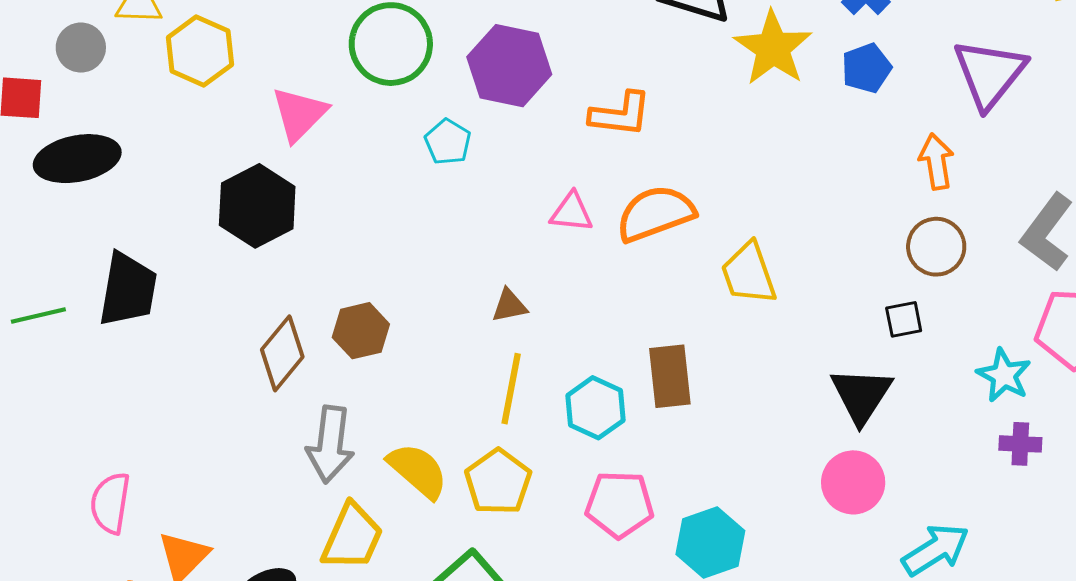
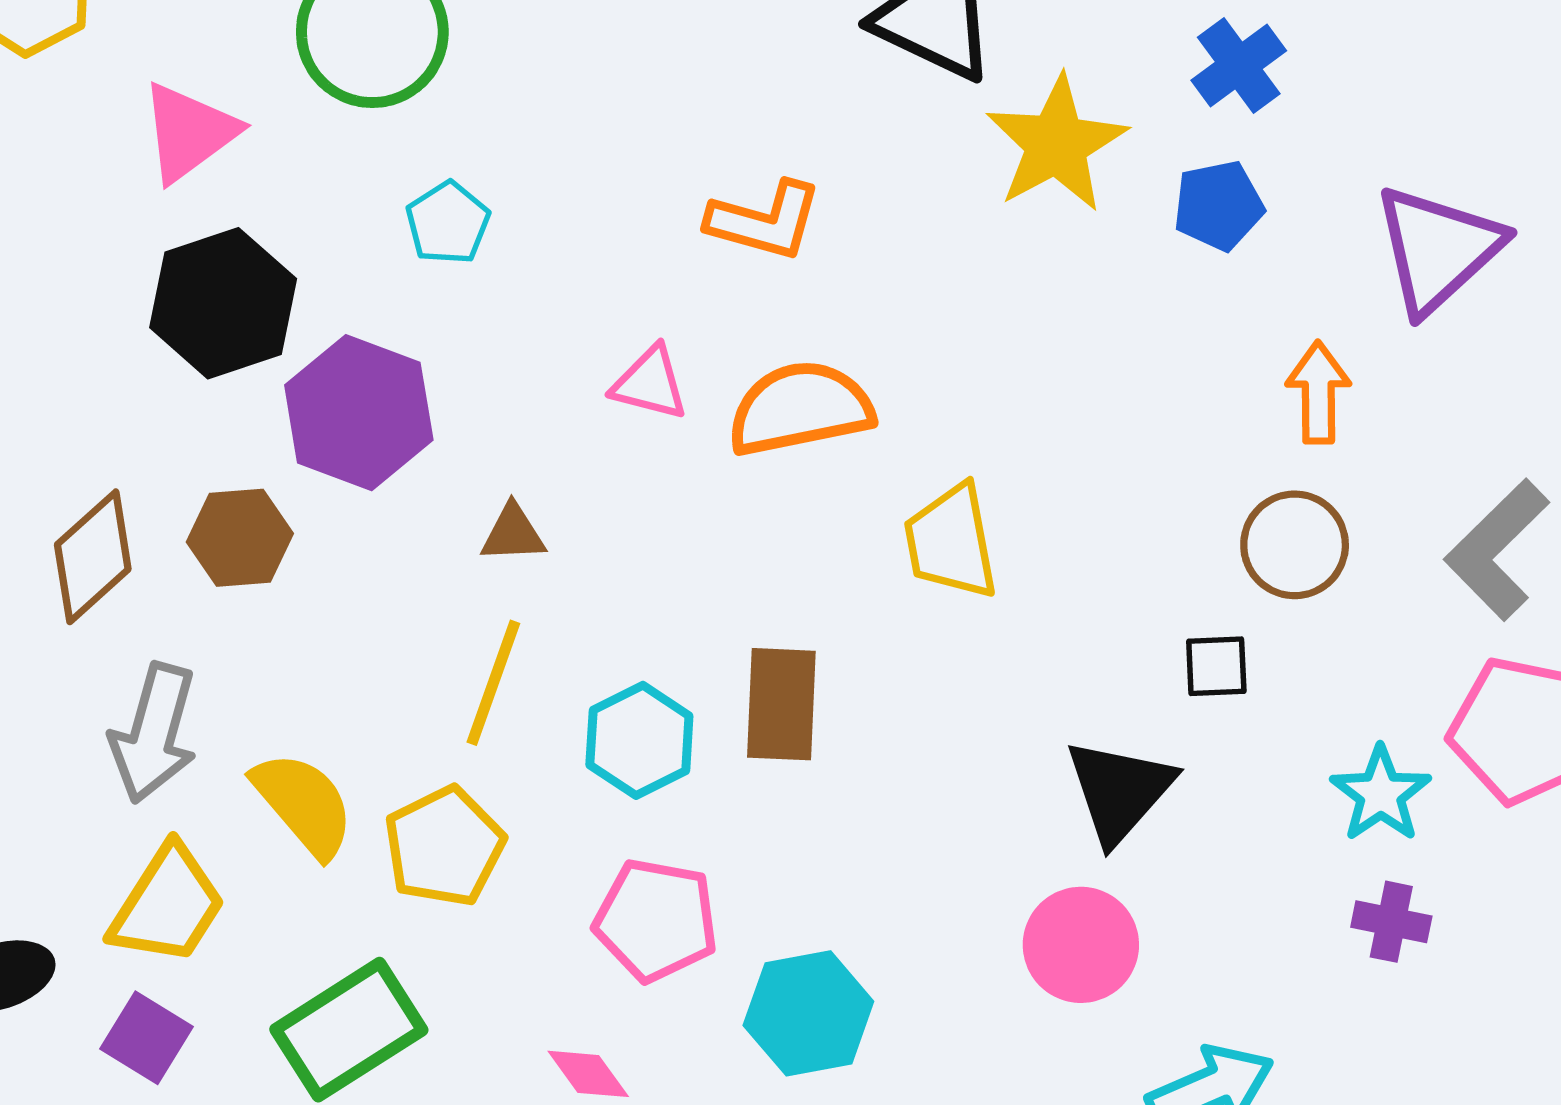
purple hexagon: (509, 66) -> (359, 413), moved
black hexagon: (257, 206) -> (223, 303), moved

